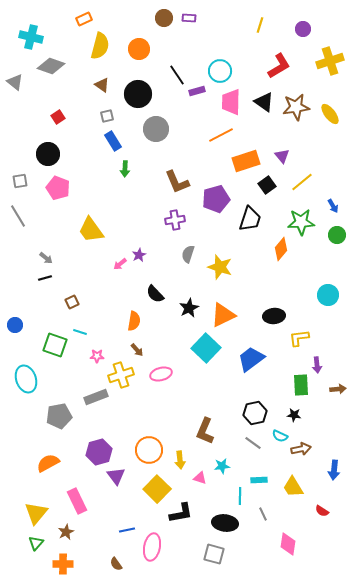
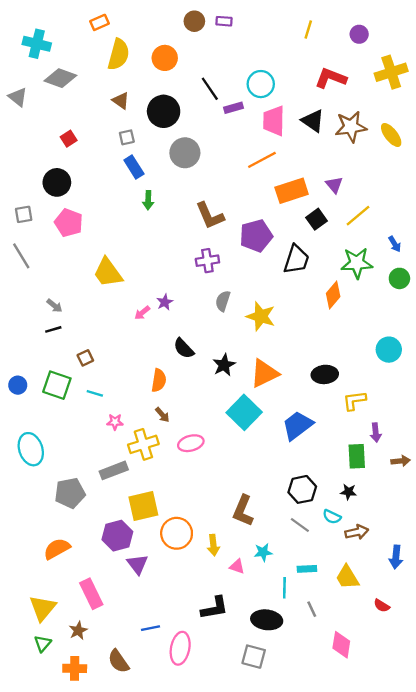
red L-shape: (279, 66) -> (331, 78), turned -128
green square: (55, 345) -> (57, 385), moved
yellow square: (157, 489) -> (143, 506), moved, turned 32
brown semicircle: (116, 564) -> (119, 661), moved, size x1.5

